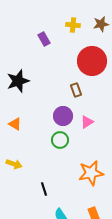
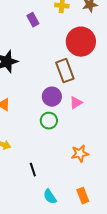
brown rectangle: (76, 90) -> (65, 71), size x1.6
orange star: (91, 173) -> (80, 154), size x0.7

